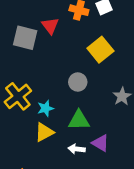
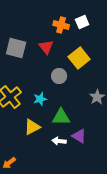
red triangle: (50, 26) -> (46, 47), moved
gray circle: (78, 82) -> (59, 76), moved
cyan star: (45, 108) -> (40, 99), moved

